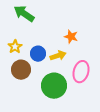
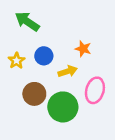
blue circle: (38, 54) -> (44, 56), moved
brown circle: (21, 70) -> (34, 94), moved

